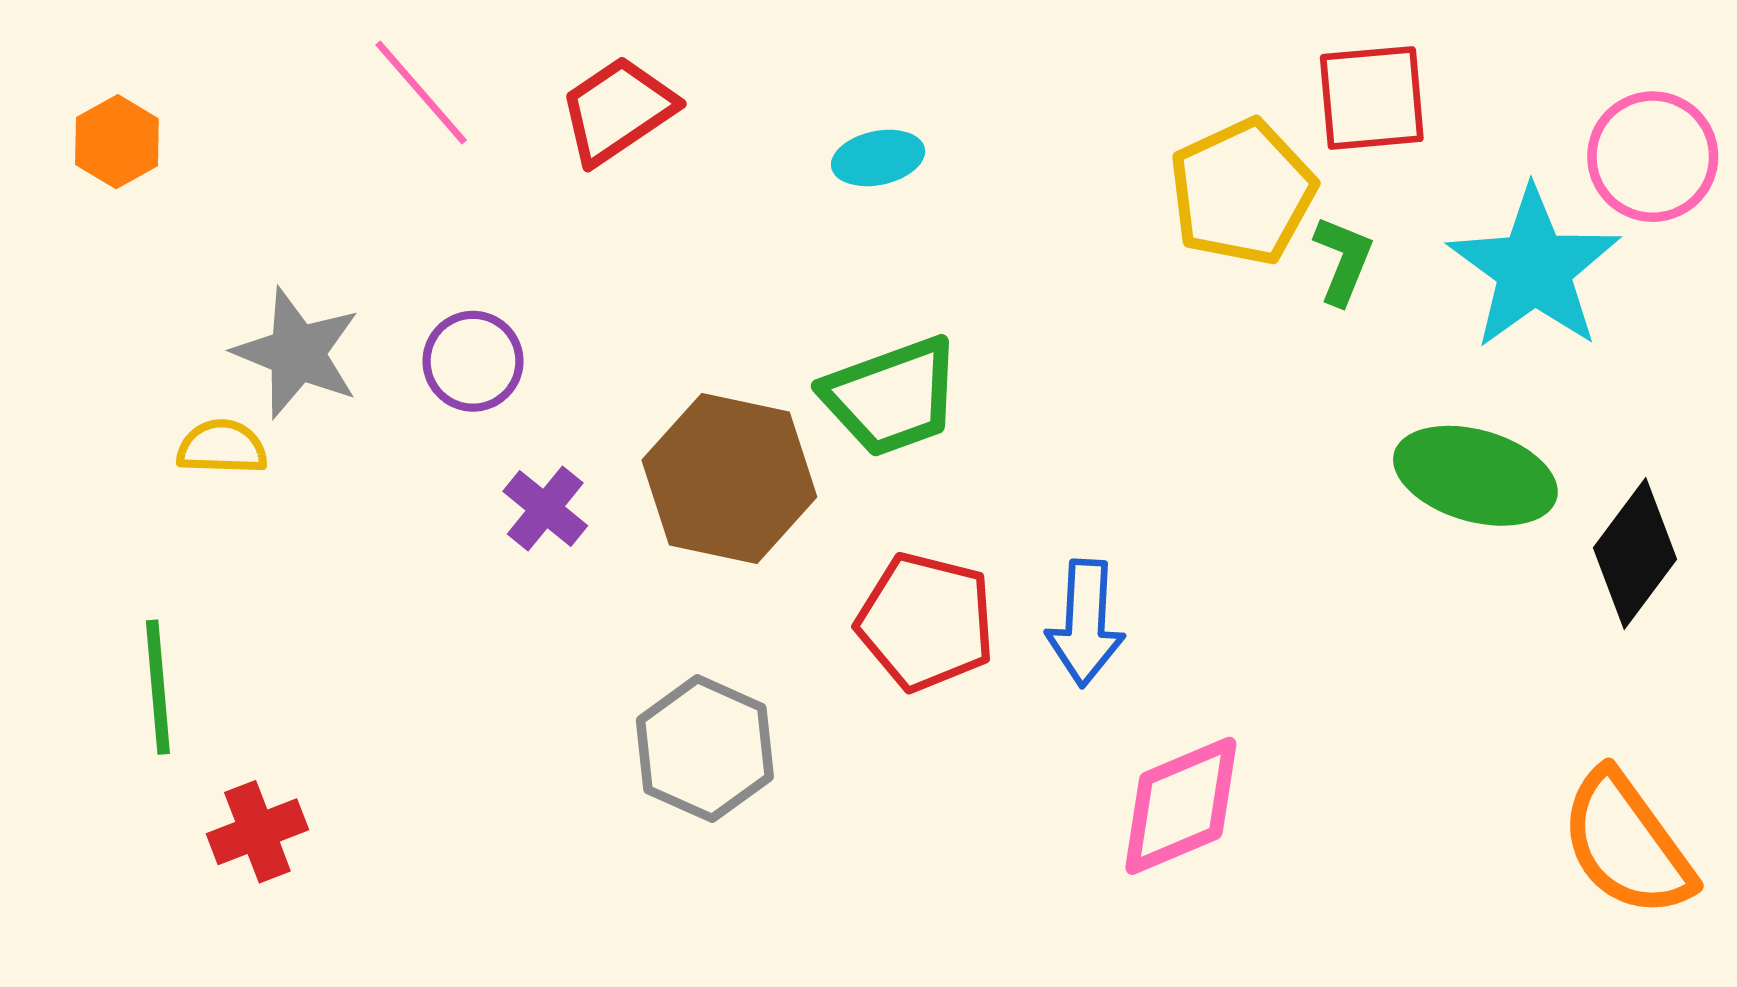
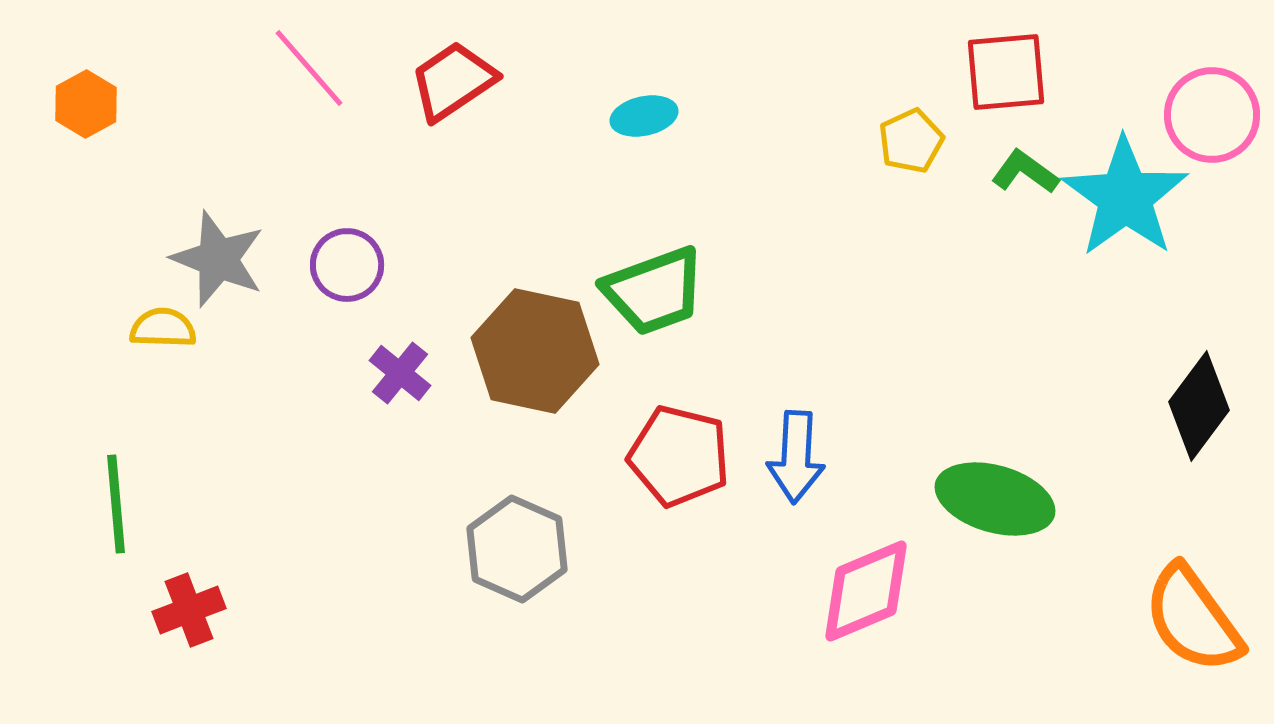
yellow pentagon: (1242, 192) -> (911, 141), size x0.6
green L-shape: (1343, 260) -> (1025, 172), moved, turned -76
green ellipse: (1475, 476) -> (995, 499), moved

